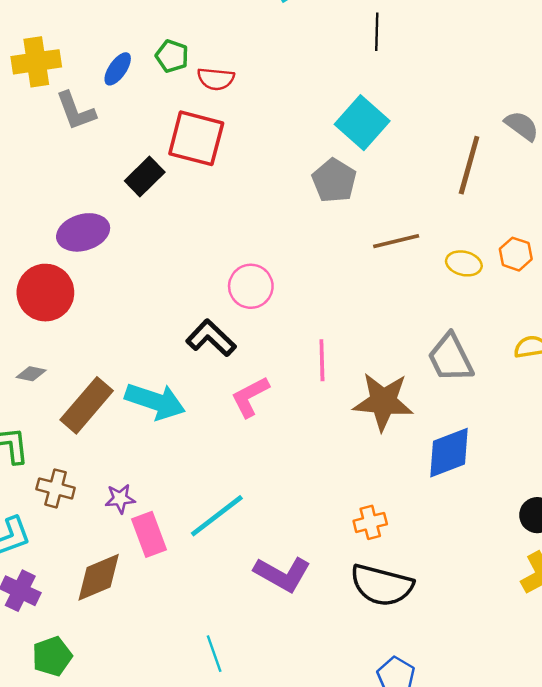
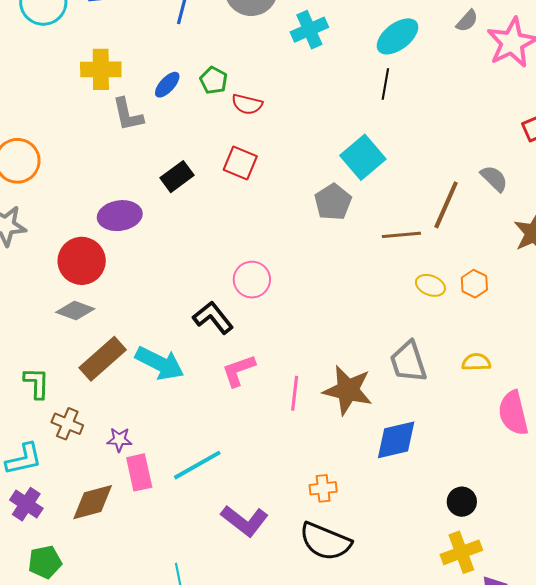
red square: (196, 138) -> (240, 163), moved, size x0.7
brown line: (396, 241) -> (401, 235), moved
pink line: (322, 360) -> (295, 393), moved
gray diamond: (31, 374) -> (75, 311), moved, size x1.5

